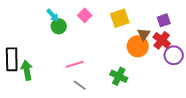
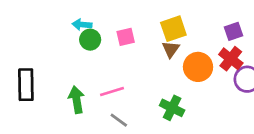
cyan arrow: (53, 15) -> (82, 25), turned 136
pink square: (85, 15) -> (126, 37), moved, turned 32
brown triangle: (144, 34) -> (171, 49), moved
green arrow: (27, 70) -> (76, 100), moved

